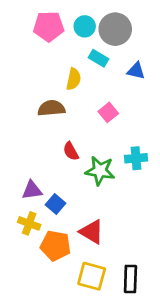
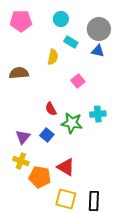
pink pentagon: (49, 26) -> (21, 21), moved
gray circle: (115, 29) -> (99, 29), moved
brown semicircle: (51, 108) -> (19, 73), moved
purple triangle: (32, 190) -> (23, 137), turned -42
blue square: (56, 204) -> (47, 135), moved

